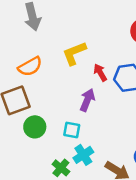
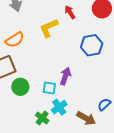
red arrow: (100, 73) -> (70, 12), moved
purple arrow: (87, 100) -> (65, 76), moved

